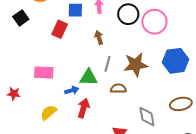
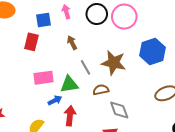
gray line: (107, 64) -> (85, 67), turned -35
brown star: (136, 65) -> (114, 63), turned 30
pink rectangle: (44, 73) -> (44, 78), moved
gray diamond: (147, 117) -> (119, 110), moved

